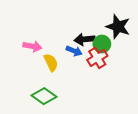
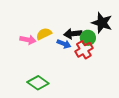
yellow semicircle: (51, 63) -> (44, 34), moved, turned -91

